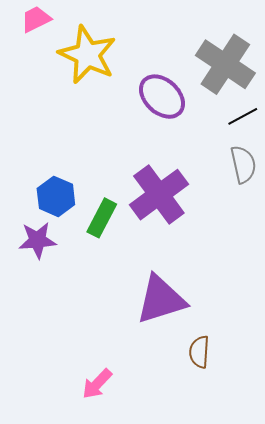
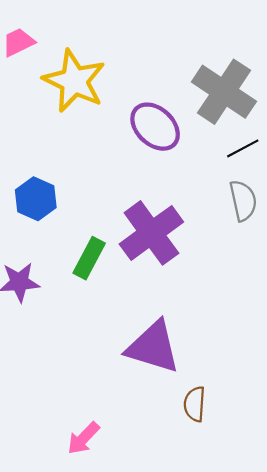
blue hexagon: (56, 196) -> (36, 199), moved
purple triangle: (161, 300) -> (153, 347), turned 34

